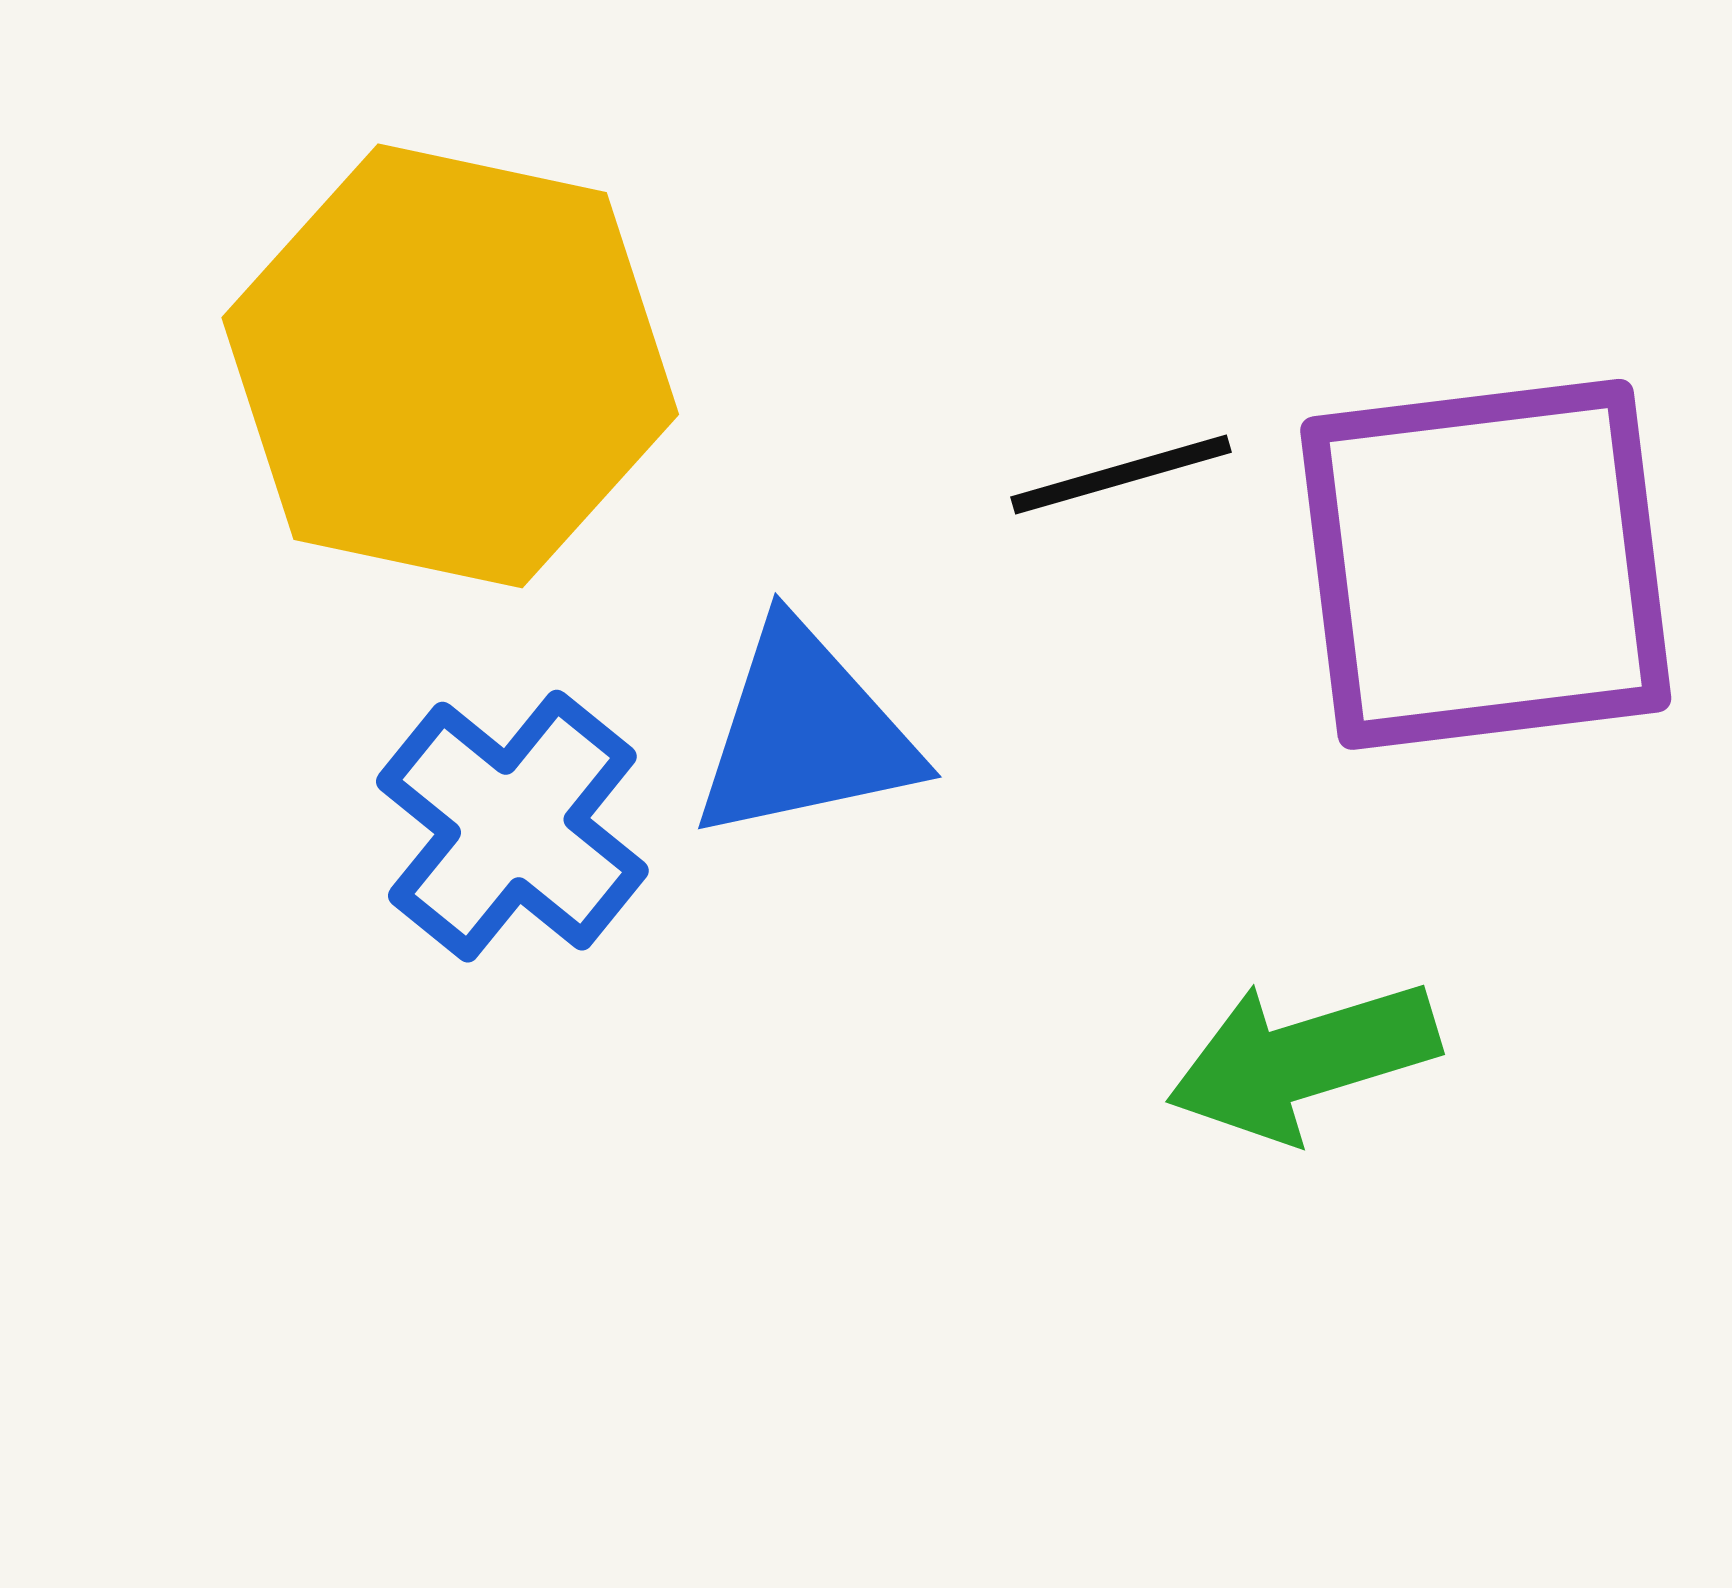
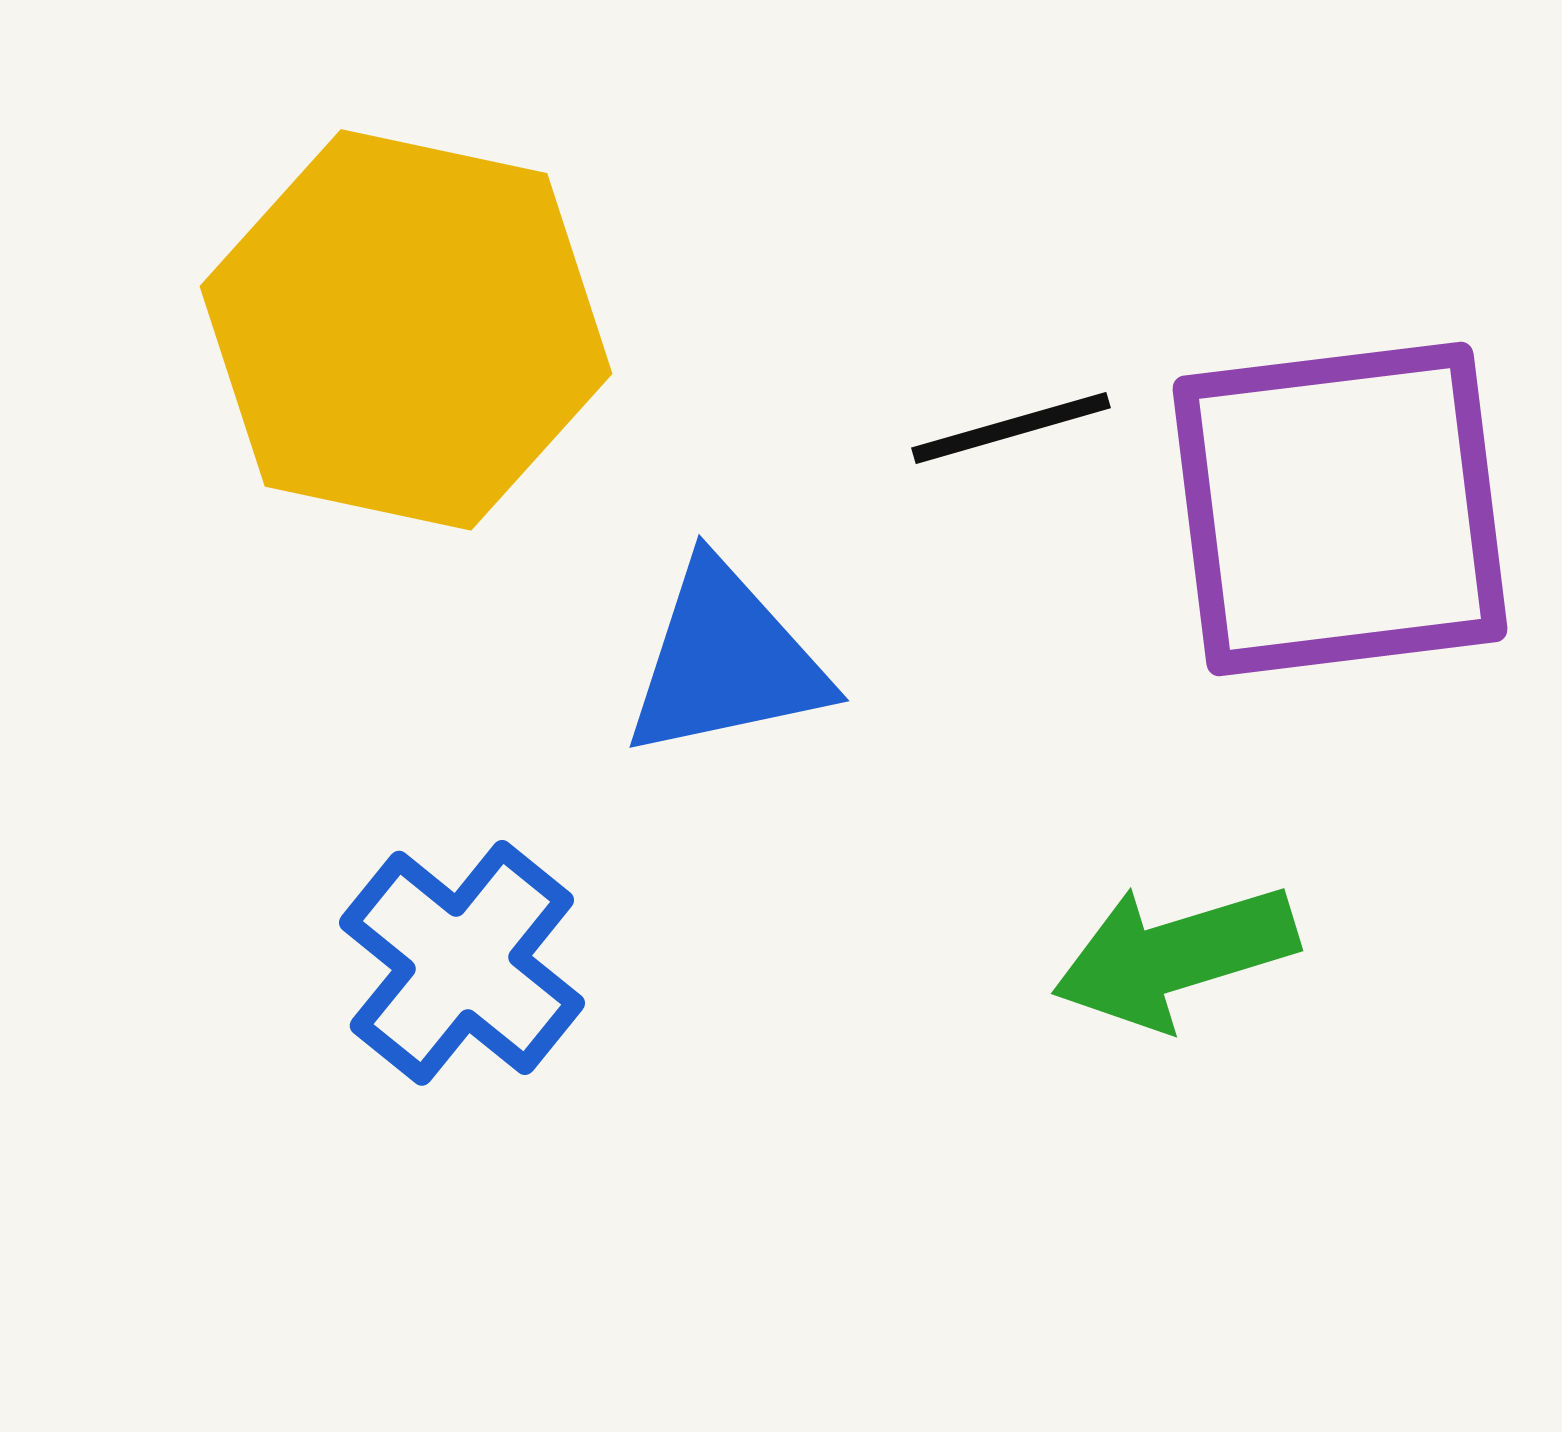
blue cross: (512, 826) -> (462, 963), moved

